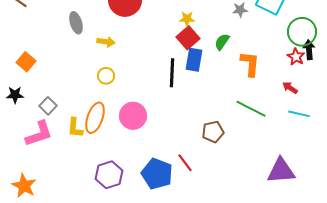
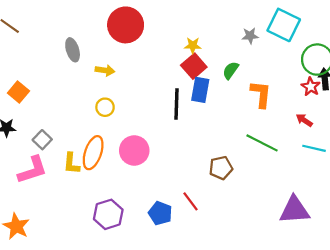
blue pentagon: (157, 174) -> (160, 213), size x0.7

